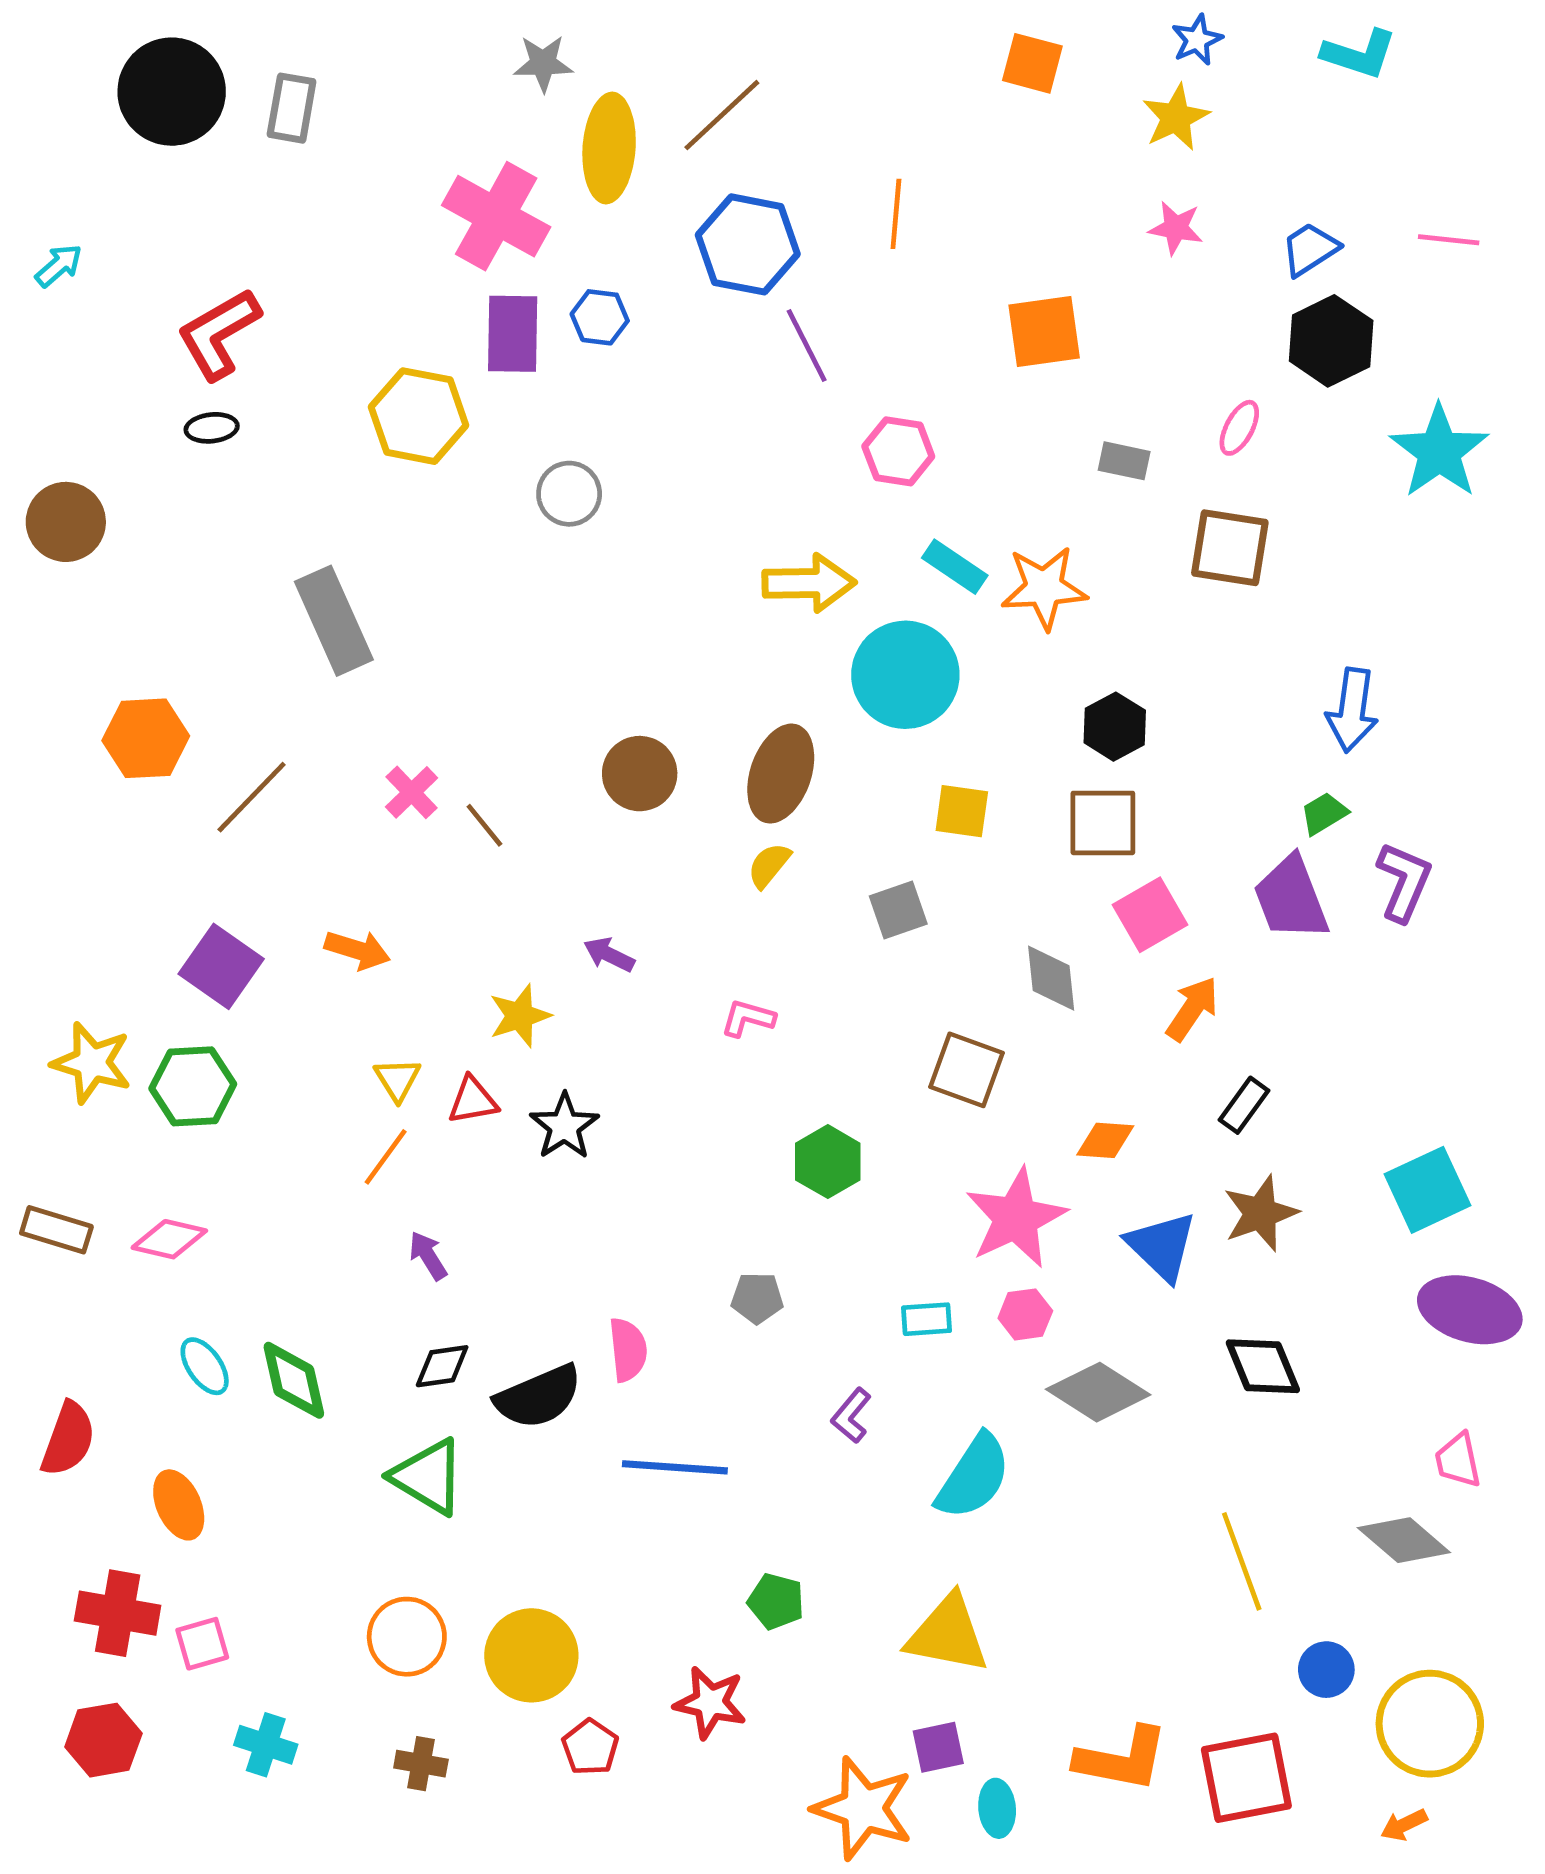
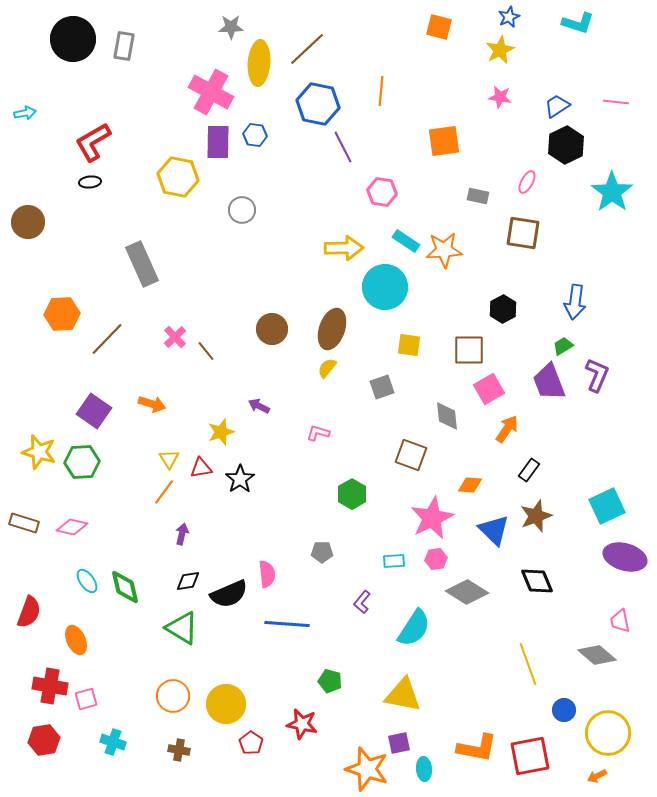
cyan arrow: (59, 266) -> (25, 113), turned 30
black hexagon: (1115, 727) -> (503, 309), moved
purple arrow: (428, 1256) -> (182, 534), turned 45

